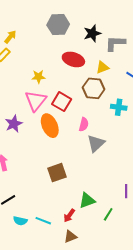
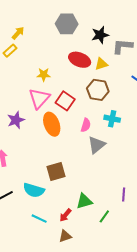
yellow triangle: (102, 67) -> (101, 64), moved
cyan cross: (119, 107) -> (112, 119), moved
cyan semicircle: (20, 221) -> (34, 190), moved, size x1.5

